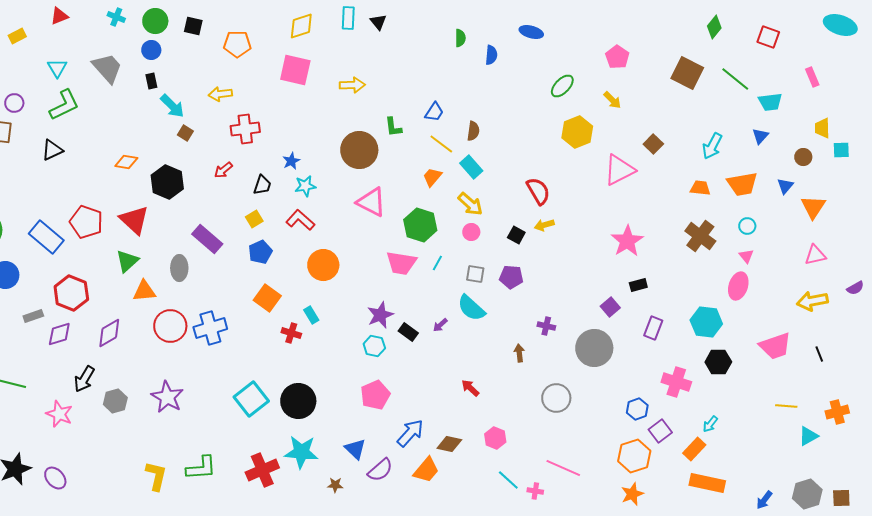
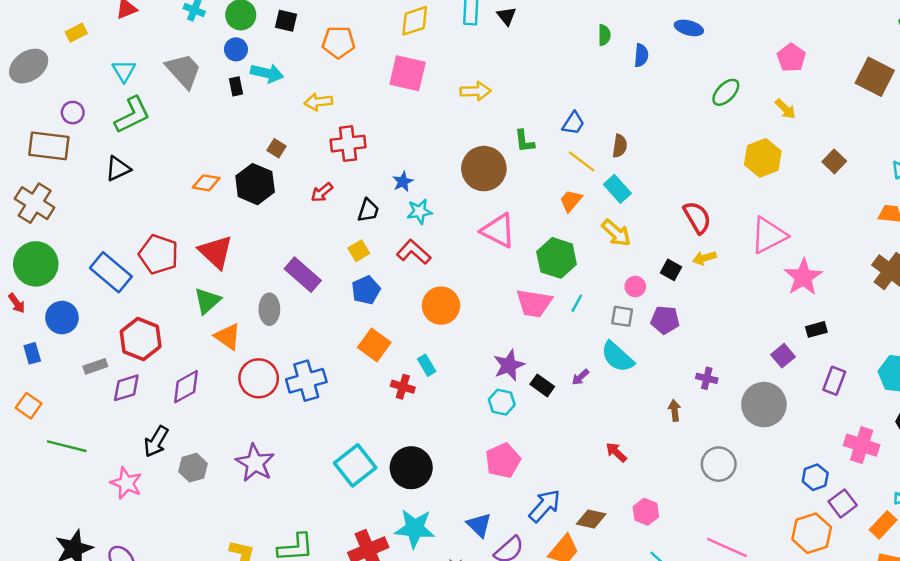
cyan arrow: (172, 106) -> (267, 73), moved, turned -32
yellow hexagon: (577, 132) -> (763, 158), moved
pink triangle: (619, 170) -> (769, 235), moved
black hexagon: (167, 182) -> (255, 184), moved
pink circle: (471, 232) -> (635, 287), moved
orange triangle: (144, 291) -> (228, 337), turned 40

